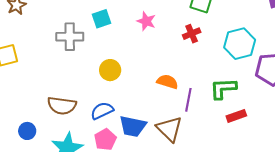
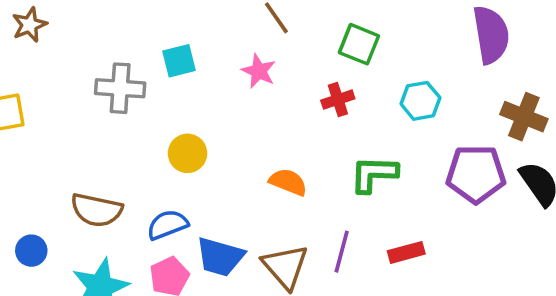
cyan hexagon: (240, 44) -> (420, 101), moved, size x0.7
green L-shape: (223, 89) -> (374, 174), moved
purple line: (188, 100) -> (342, 252), moved

